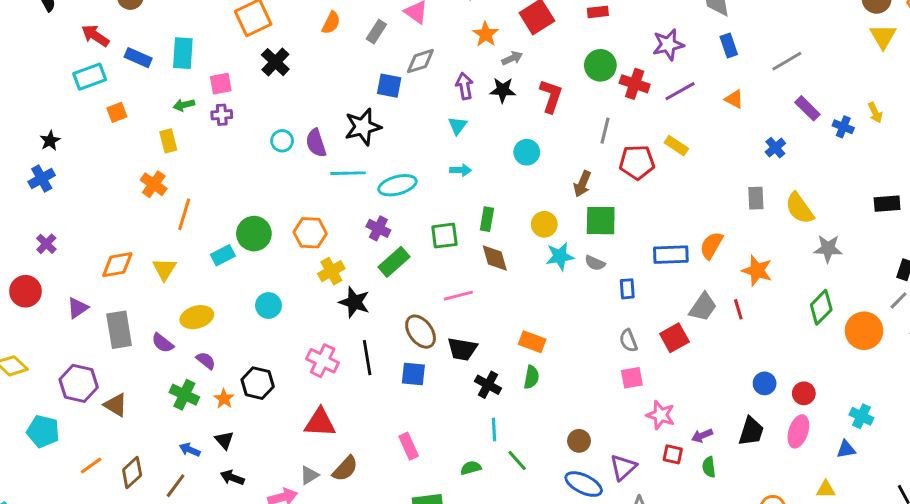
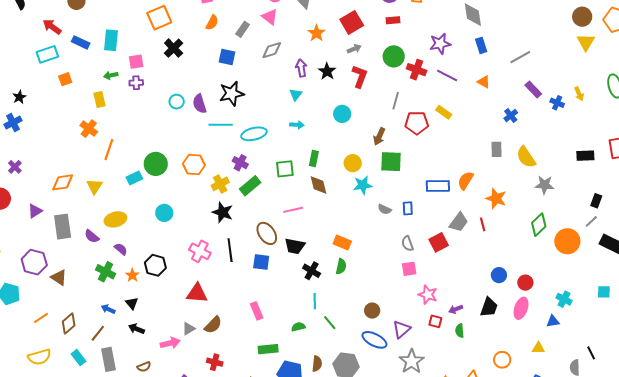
gray arrow: (512, 58) -> (354, 49), moved
blue square: (389, 86) -> (227, 57), moved
black star: (503, 90) -> (327, 71), turned 30
purple line: (680, 91) -> (447, 75), turned 55
gray semicircle: (595, 263) -> (385, 209), moved
yellow cross: (331, 271) -> (220, 184), moved

